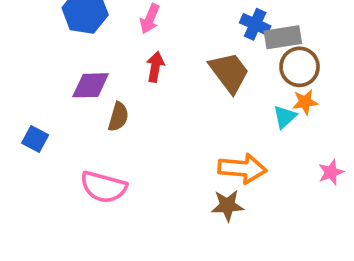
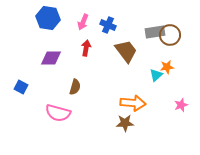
blue cross: (255, 24) -> (108, 25), moved
brown circle: (300, 67) -> (170, 35), moved
brown semicircle: (118, 117) -> (75, 87), moved

